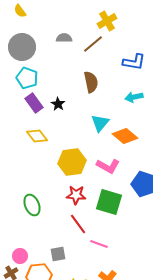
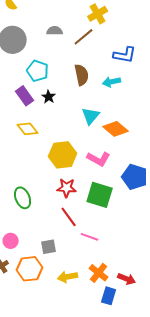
cyan pentagon: (27, 78) -> (38, 71), moved
cyan arrow: (134, 97) -> (112, 82), moved
pink circle: (20, 256) -> (11, 241), moved

